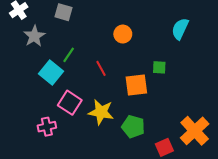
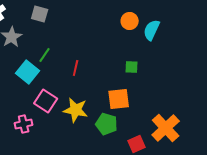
orange circle: (123, 34) -> (130, 21), moved
red line: (101, 68) -> (76, 68), turned 42
orange square: (136, 85) -> (119, 99), moved

